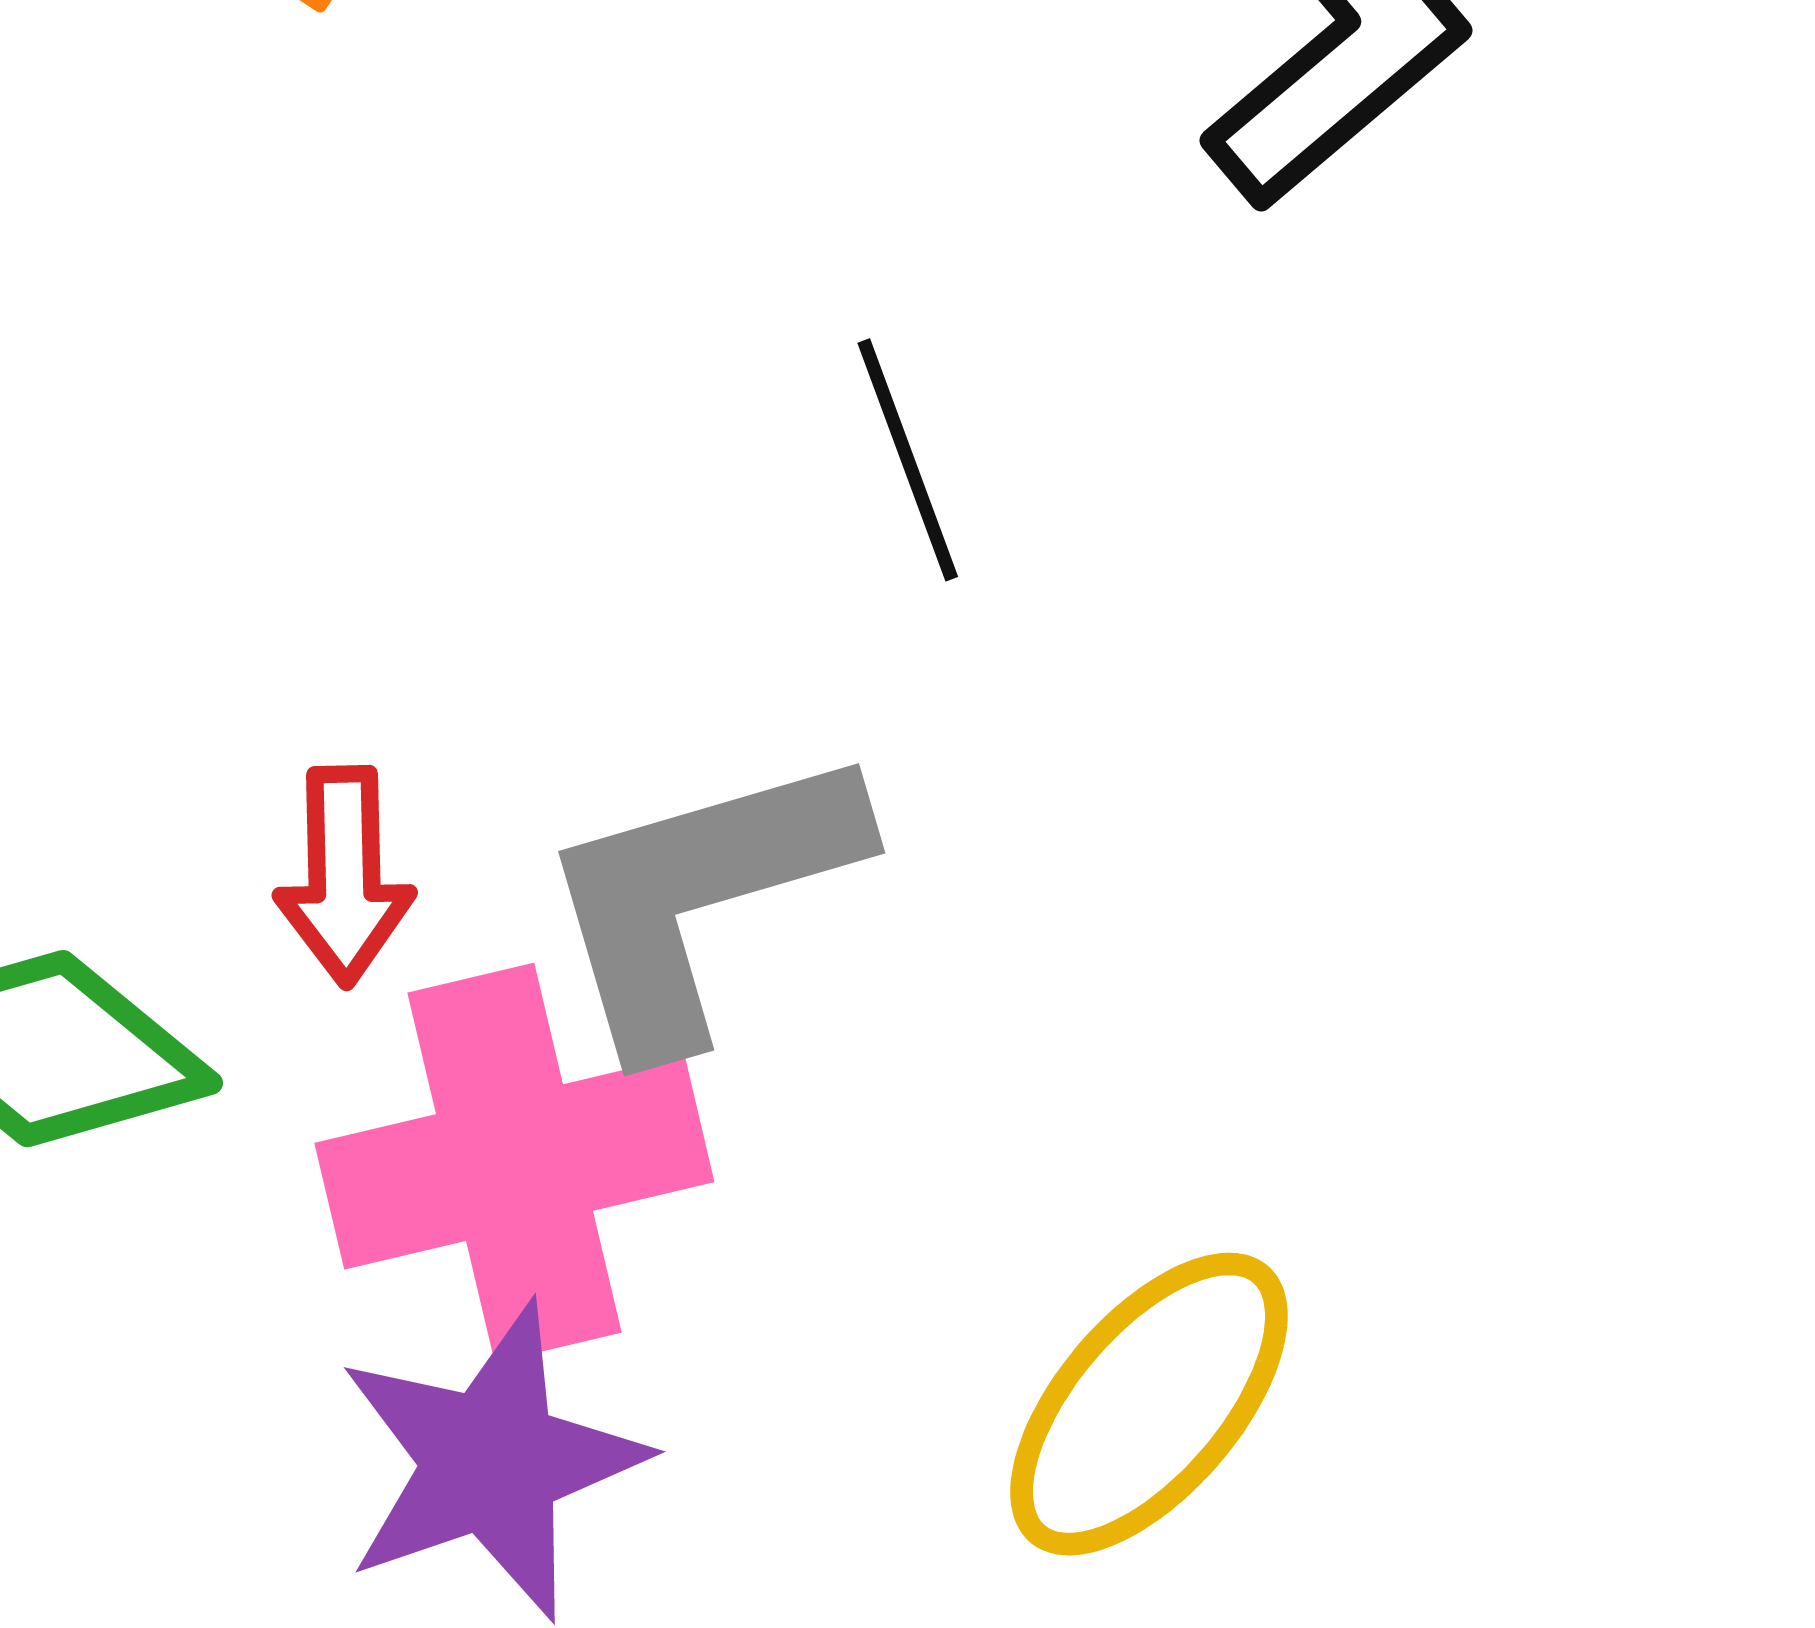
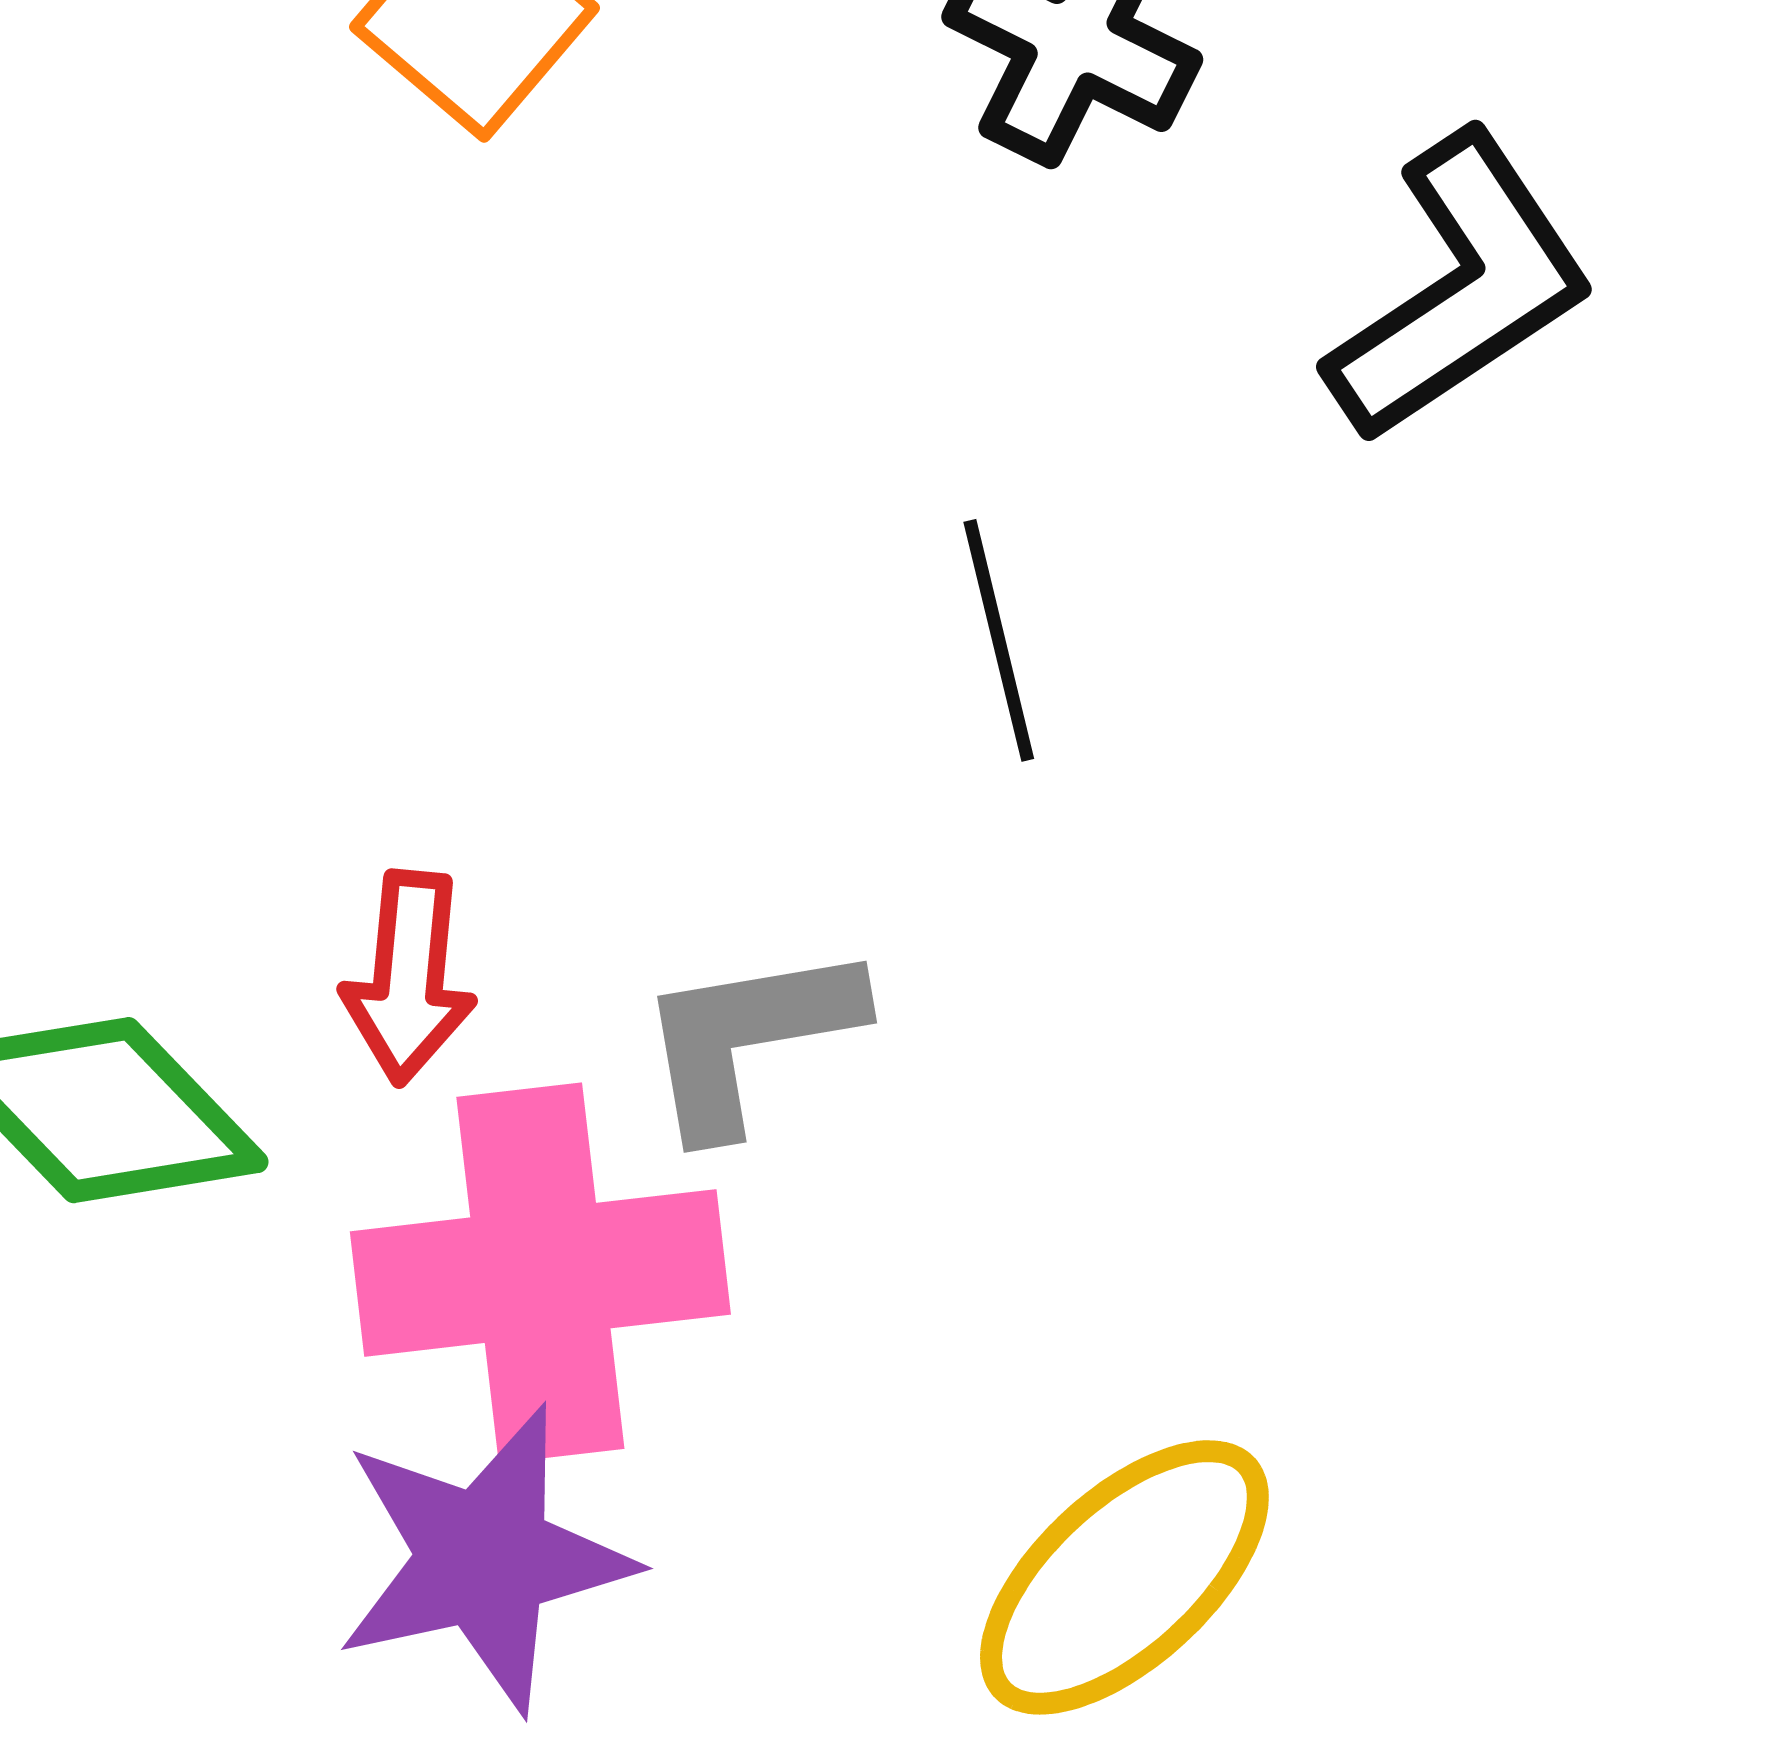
gray L-shape: (699, 897) -> (749, 1038), size x0.7

